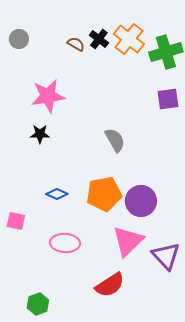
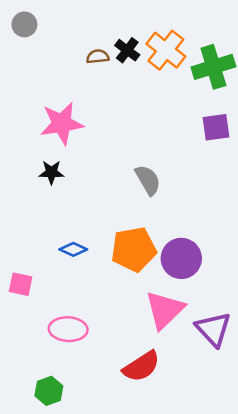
gray circle: (19, 39) -> (24, 24), moved
brown semicircle: (76, 44) -> (98, 57), turned -36
pink ellipse: (65, 243) -> (68, 329), moved

